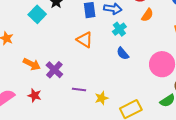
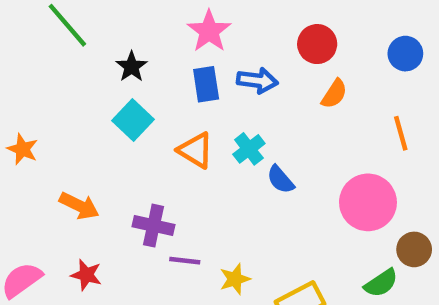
cyan square: (37, 14) -> (133, 120), moved
cyan cross: (119, 29) -> (249, 149), moved
purple cross: (54, 70) -> (154, 226), moved, turned -30

